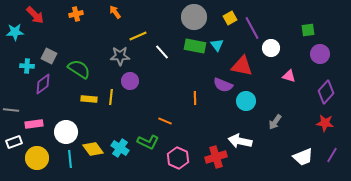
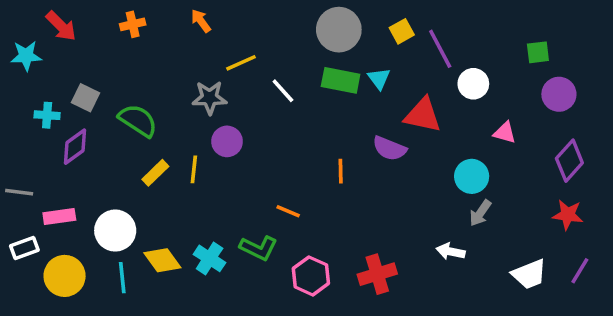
yellow rectangle: (89, 99) -> (155, 173), turned -49
cyan circle: (246, 101) -> (472, 176), moved
white arrow: (240, 141) -> (451, 251), moved, size x0.7

